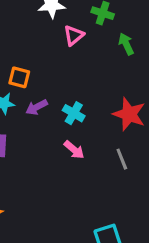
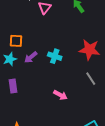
pink arrow: (74, 150) -> (60, 95), moved

